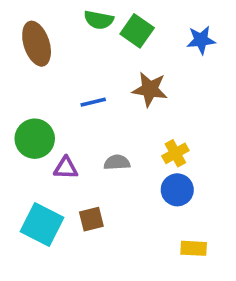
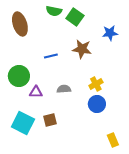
blue star: (201, 40) -> (110, 33), moved
yellow rectangle: (194, 248) -> (113, 140), moved, turned 64

